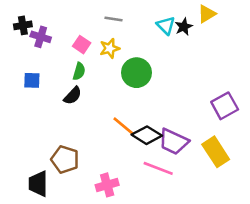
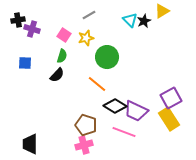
gray line: (114, 19) -> (89, 15), turned -40
purple square: (225, 106) -> (171, 98), moved
orange line: (124, 126) -> (97, 84), moved
brown pentagon: (65, 159) -> (86, 125), moved

